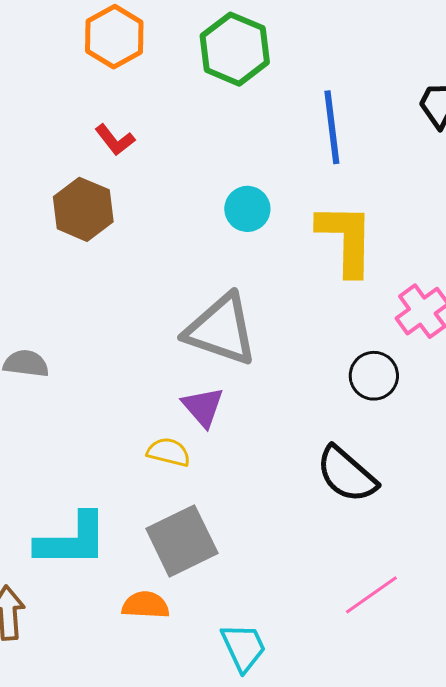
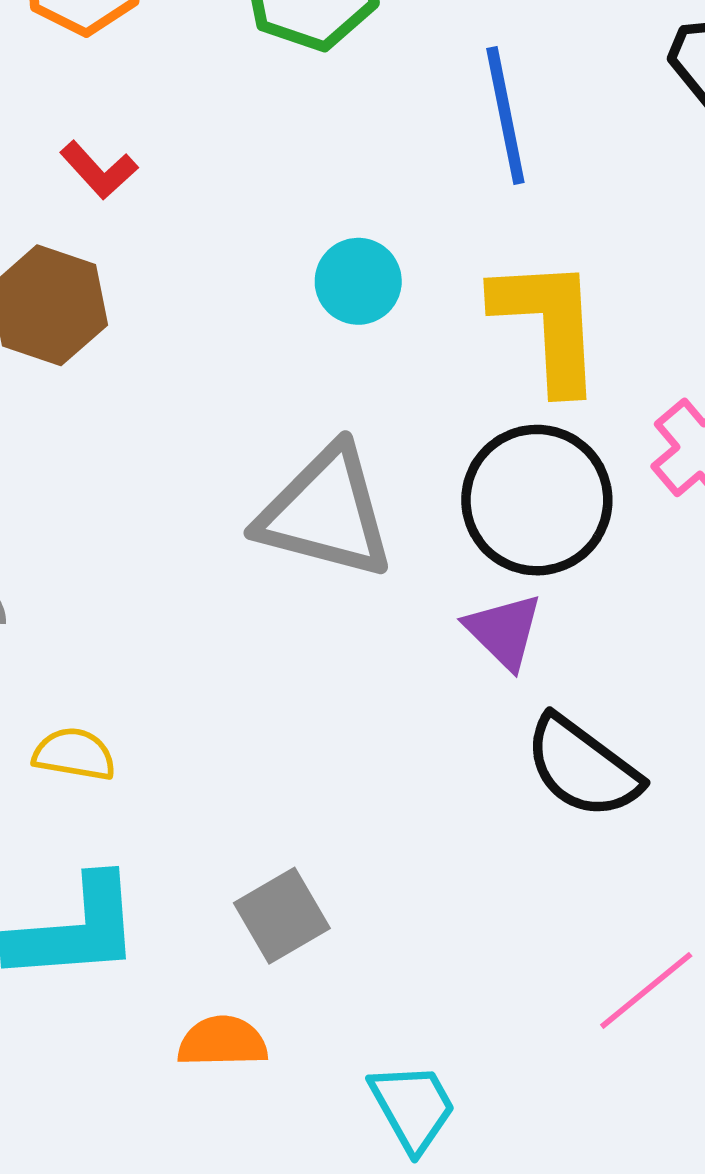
black circle: (374, 376) -> (537, 500), moved, size x1.6
purple triangle: (203, 407) -> (504, 631), moved
yellow semicircle: (169, 452) -> (74, 754), moved
gray square: (182, 541) -> (282, 916), size x0.7

